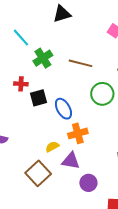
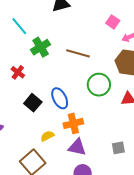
red cross: (21, 84) -> (18, 72), turned 32
black square: (38, 98) -> (33, 103), moved, turned -36
purple triangle: (71, 161) -> (77, 147), moved

